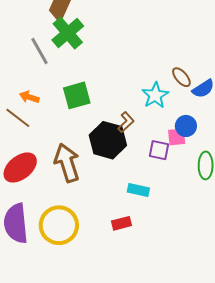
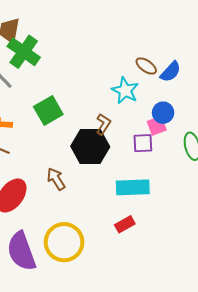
brown arrow: (67, 163) -> (56, 179), size x0.6
cyan rectangle: (138, 190) -> (133, 187), size x1.5

